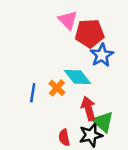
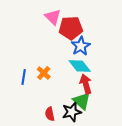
cyan diamond: (78, 77) -> (80, 66), moved
red arrow: (88, 108) -> (86, 84), moved

